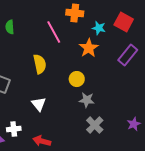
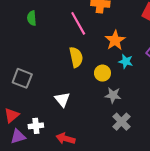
cyan star: (99, 28) -> (126, 61), moved
yellow semicircle: (40, 64) -> (76, 57), moved

